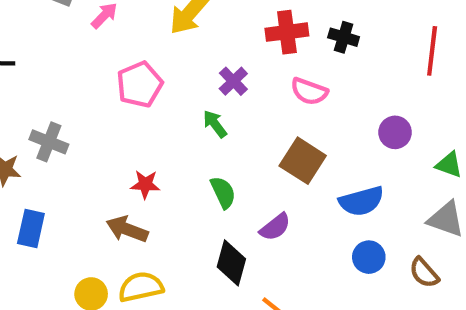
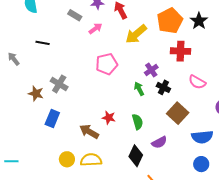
black cross: (344, 37) -> (163, 87), moved
pink semicircle: (309, 91) -> (197, 82), moved
red star: (145, 184) -> (109, 118), moved
blue rectangle: (31, 229) -> (52, 118), moved

